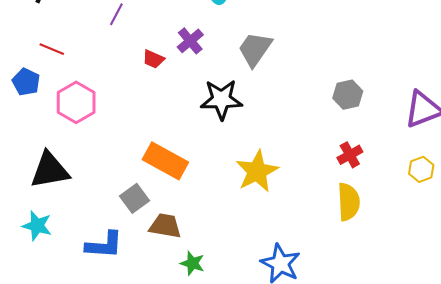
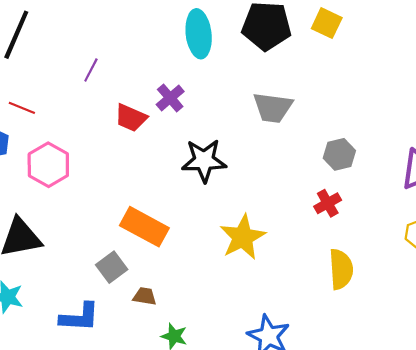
gray trapezoid: (255, 49) -> (273, 108), moved, turned -117
red trapezoid: (153, 59) -> (131, 118), size x1.4
red cross: (350, 155) -> (328, 203), moved
brown trapezoid: (165, 226) -> (145, 296), size x0.7

